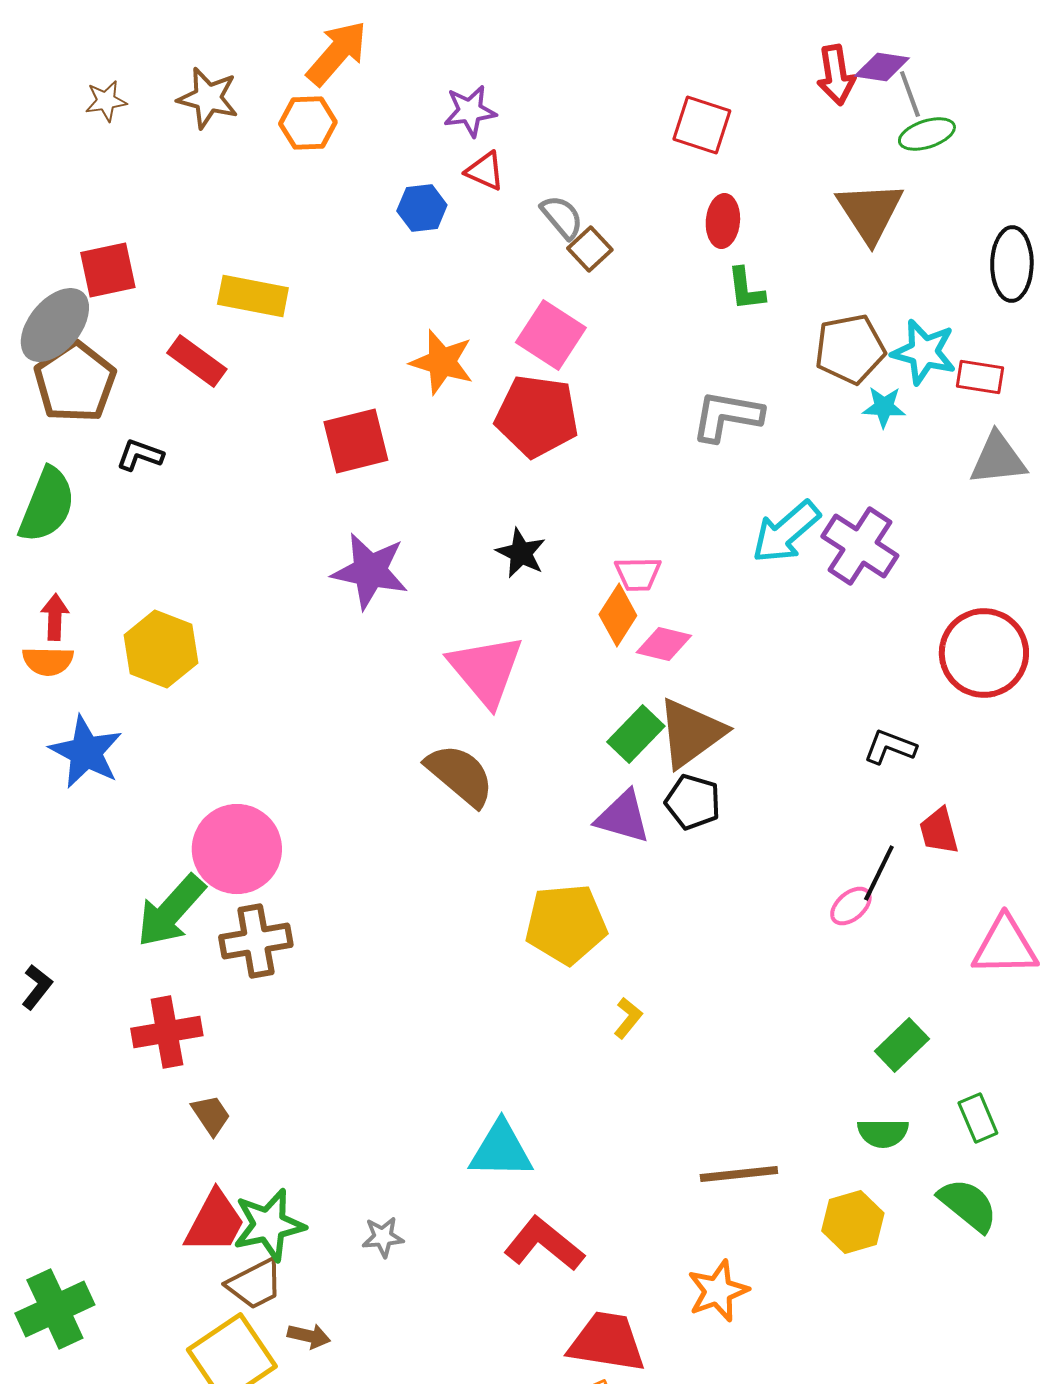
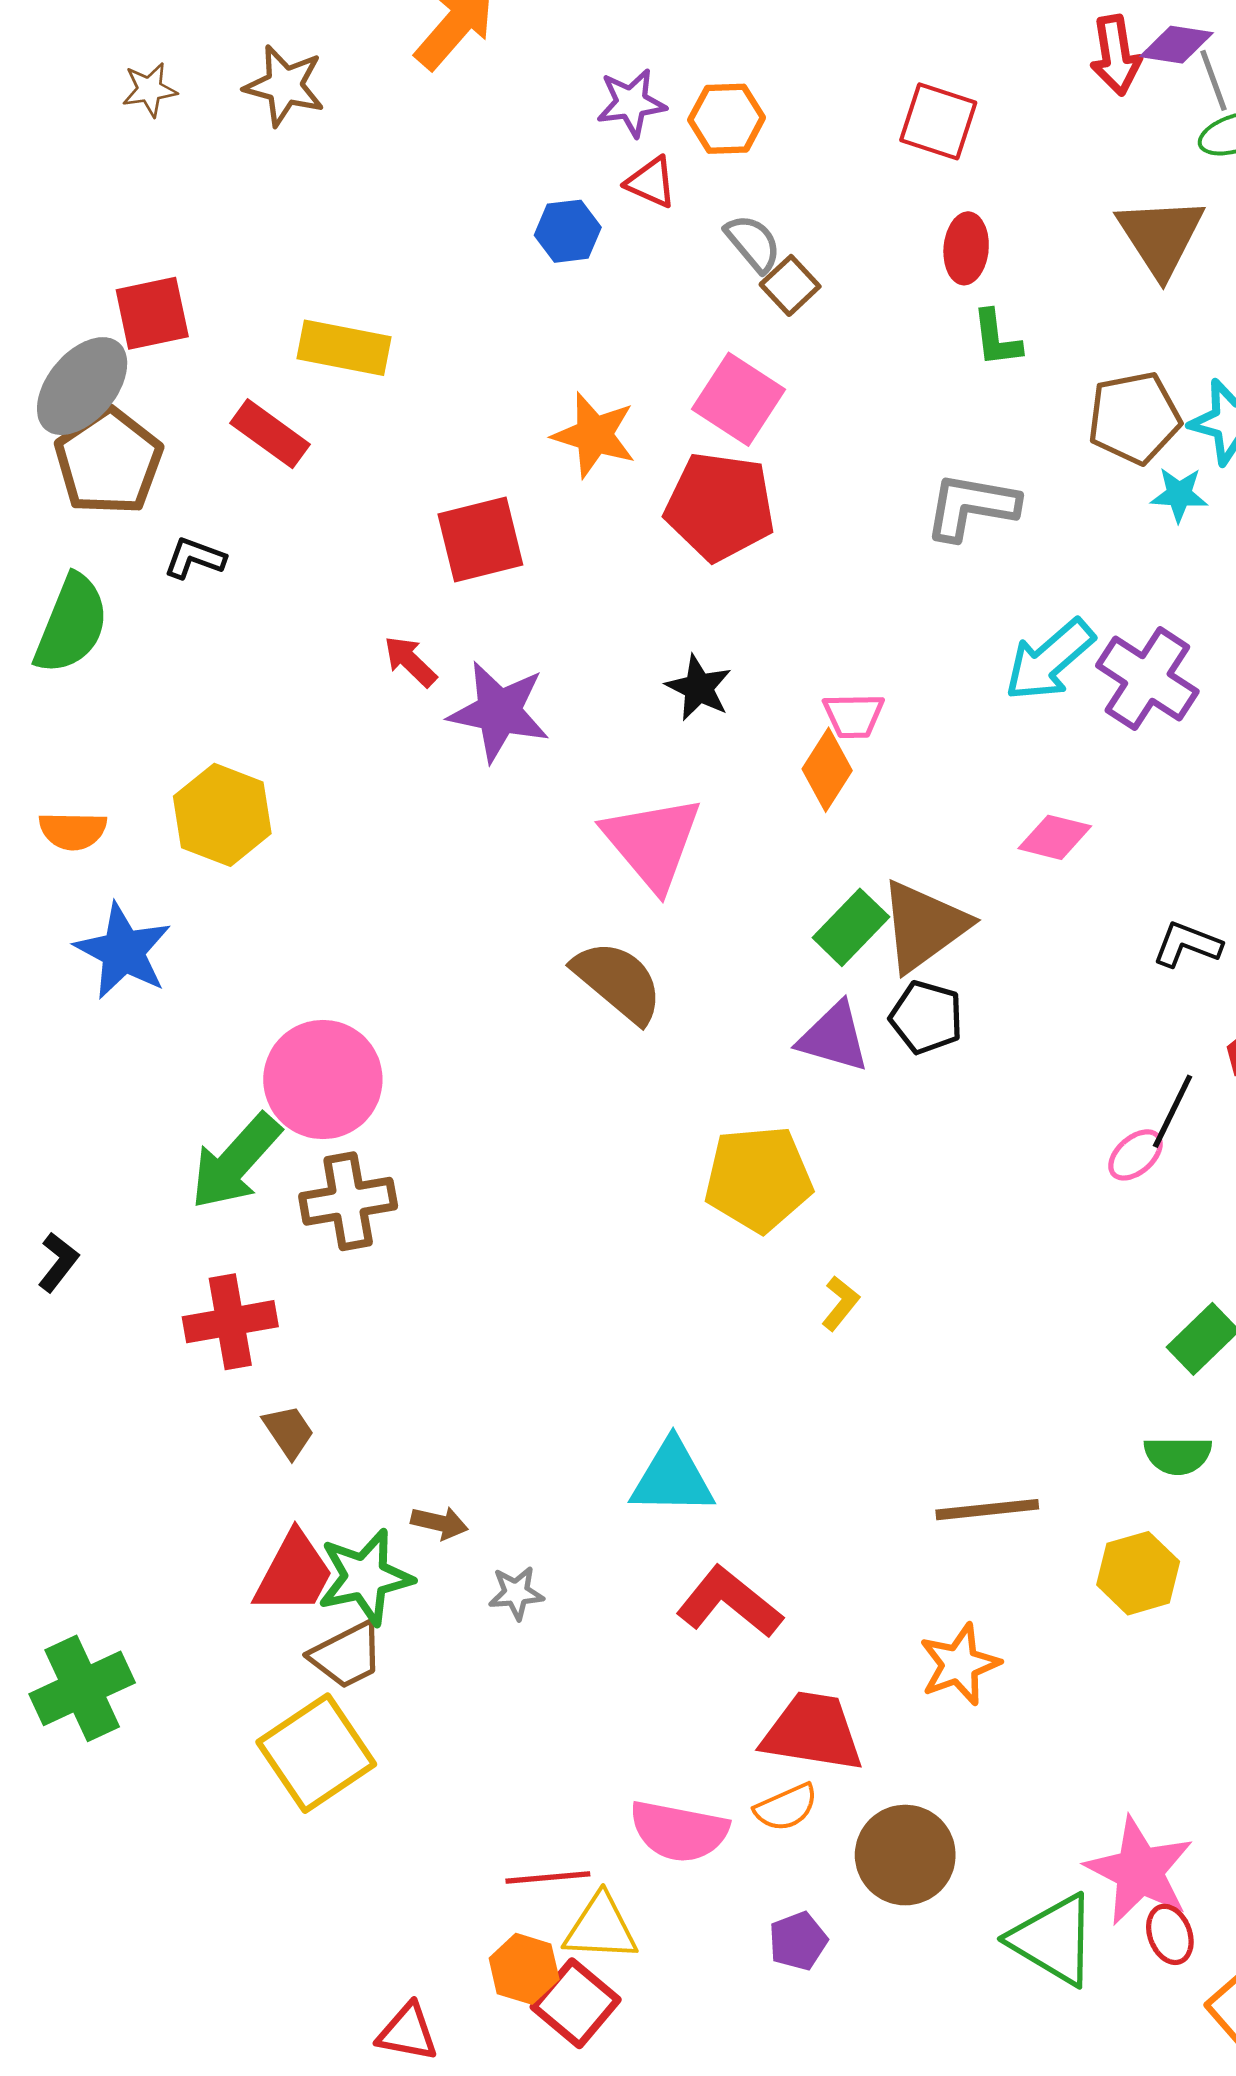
orange hexagon: (308, 123) -> (727, 119), moved
red arrow: (55, 617) -> (410, 661), moved, turned -48
pink diamond: (664, 644) -> (1055, 837), moved
brown arrow: (309, 1336) -> (439, 1523), moved

